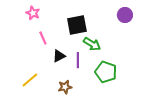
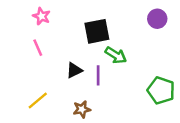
pink line: (43, 38) -> (38, 48), moved
green pentagon: (106, 72) -> (161, 90), moved

